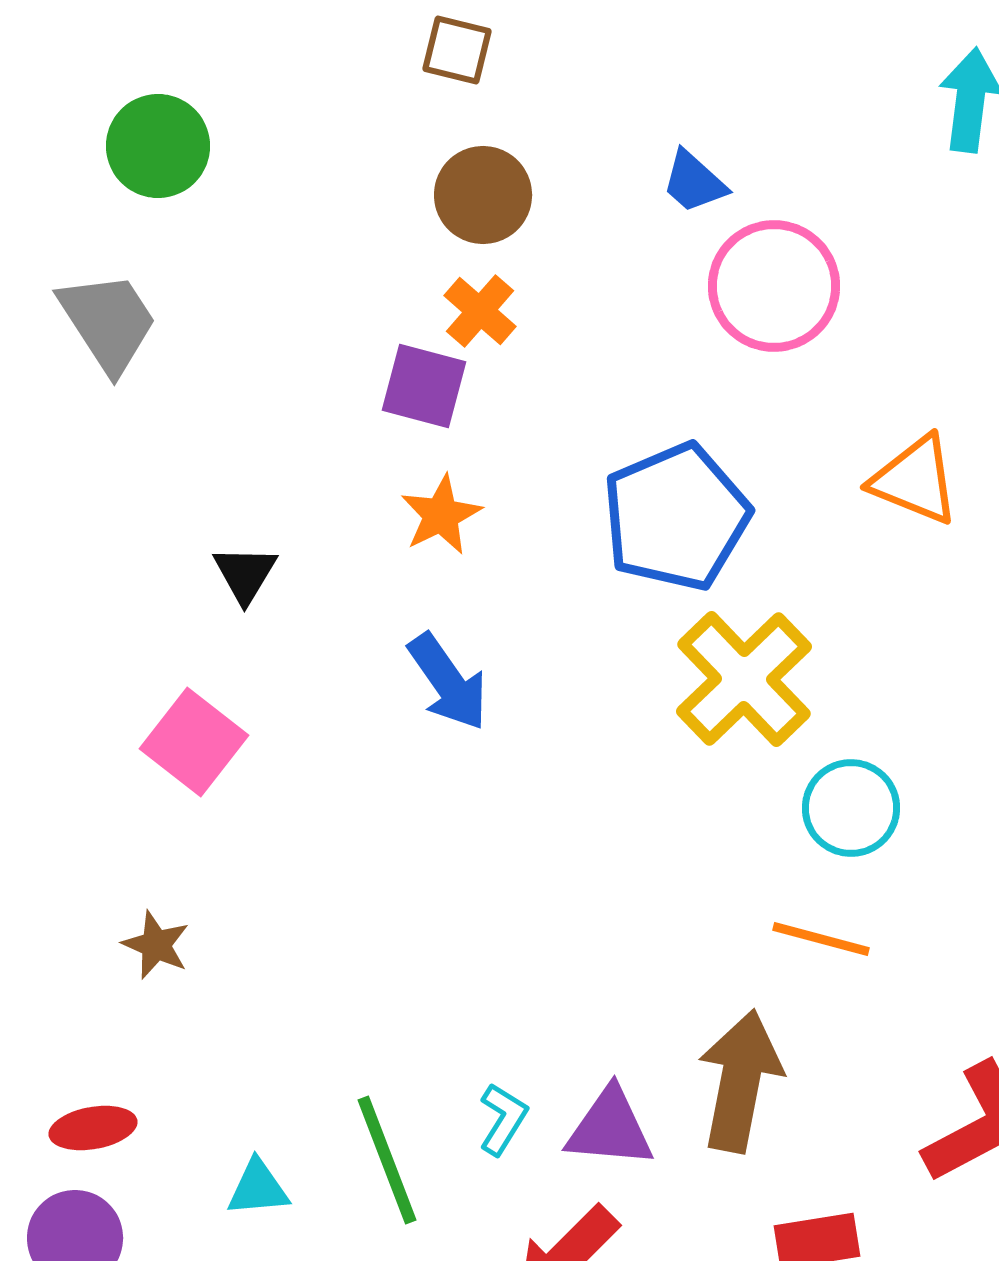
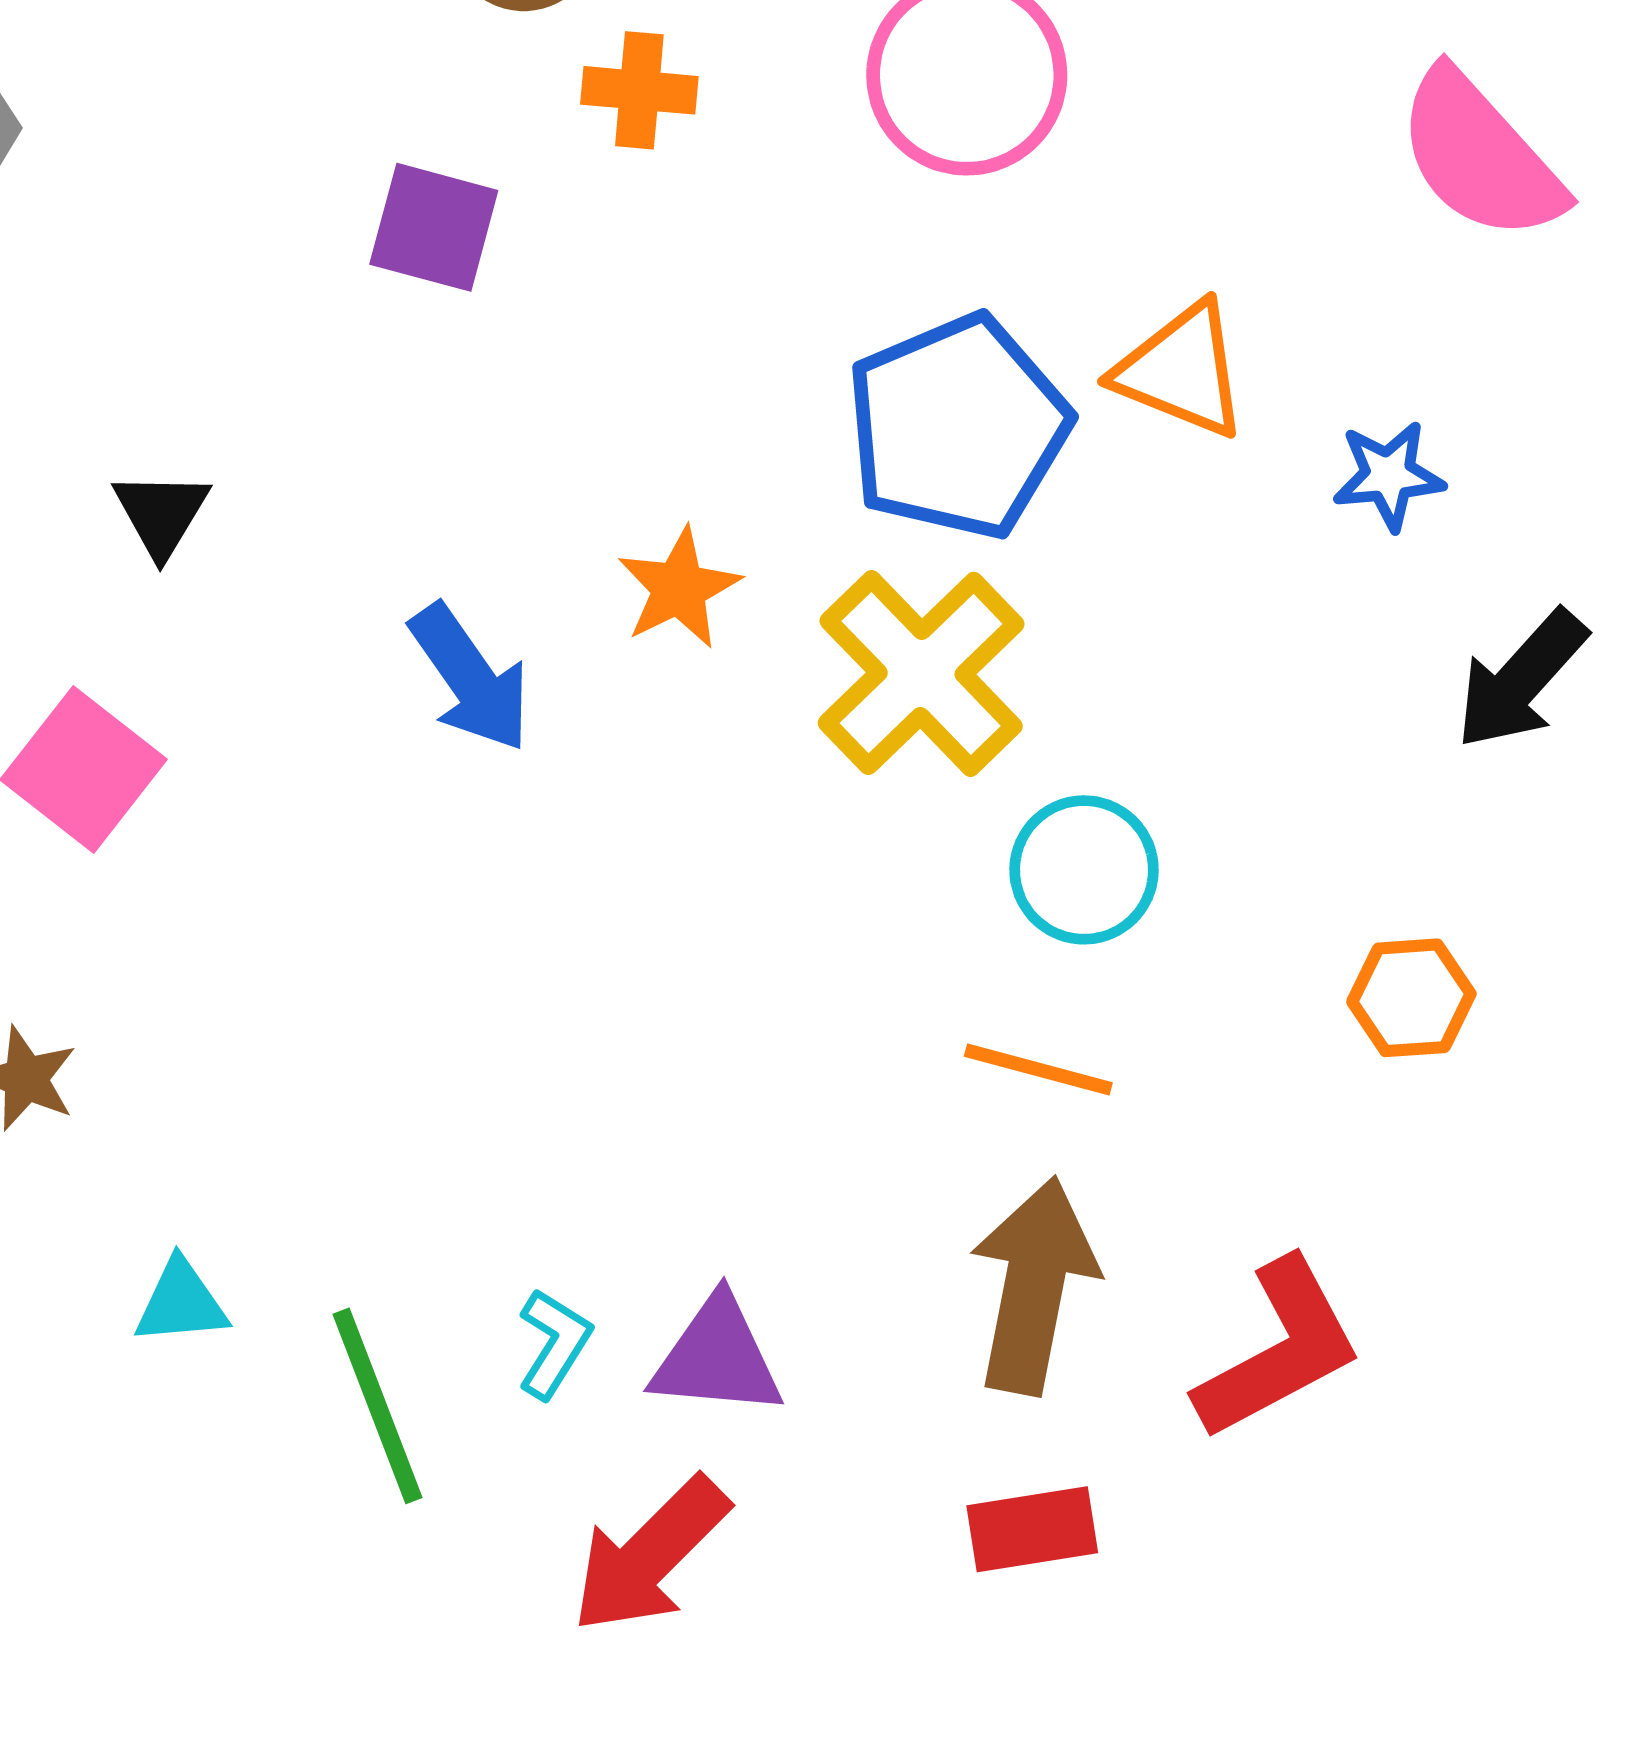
orange cross: (480, 311) -> (639, 90), moved, turned -36
orange star: (441, 515) -> (679, 588), moved
blue pentagon: (676, 517) -> (958, 427), moved
brown arrow: (740, 1081) -> (1034, 1286), moved
cyan triangle: (258, 1188) -> (181, 1302), moved

